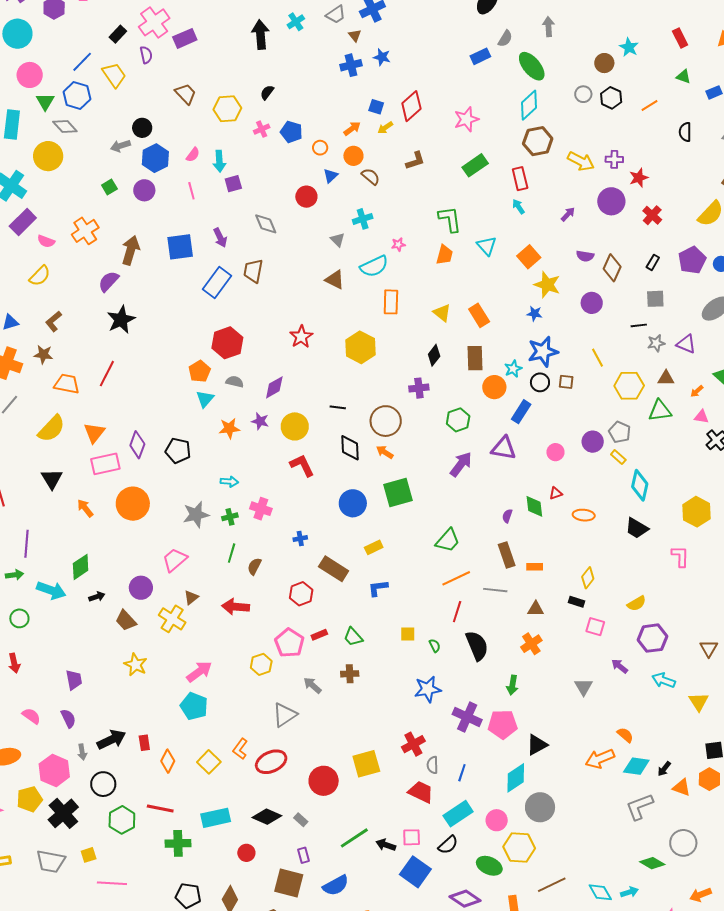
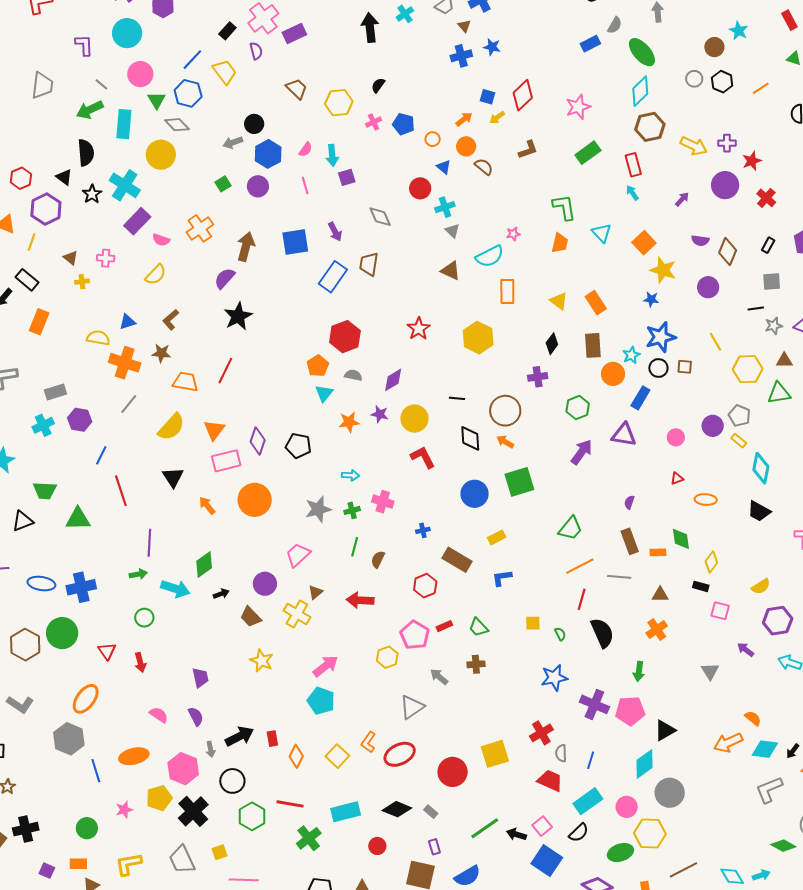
blue triangle: (331, 176) -> (444, 167), turned -35
cyan cross: (363, 219) -> (445, 207), moved
green diamond: (534, 506) -> (681, 539), moved
pink square: (412, 837) -> (542, 826), turned -36
green cross: (178, 843) -> (309, 838), turned -35
gray trapezoid: (51, 861) -> (182, 860), turned 56
green ellipse: (489, 866) -> (620, 853), turned -40

